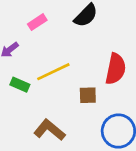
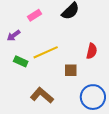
red semicircle: (116, 69) -> (92, 51), size x0.7

